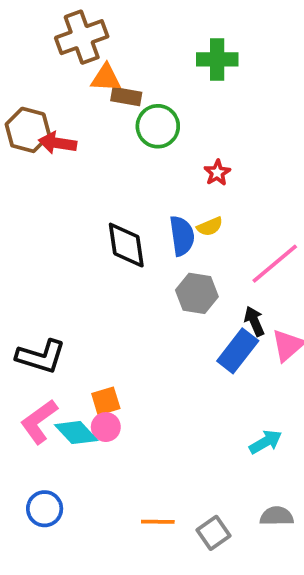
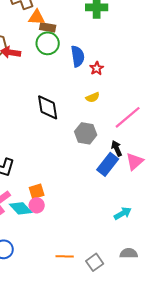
green circle: (158, 126) -> (48, 43), moved
blue semicircle: (182, 236) -> (78, 56), moved

